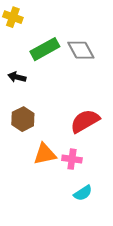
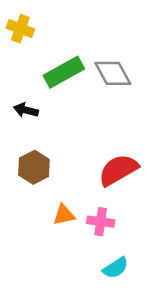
orange triangle: (45, 154) -> (64, 215), size x0.7

